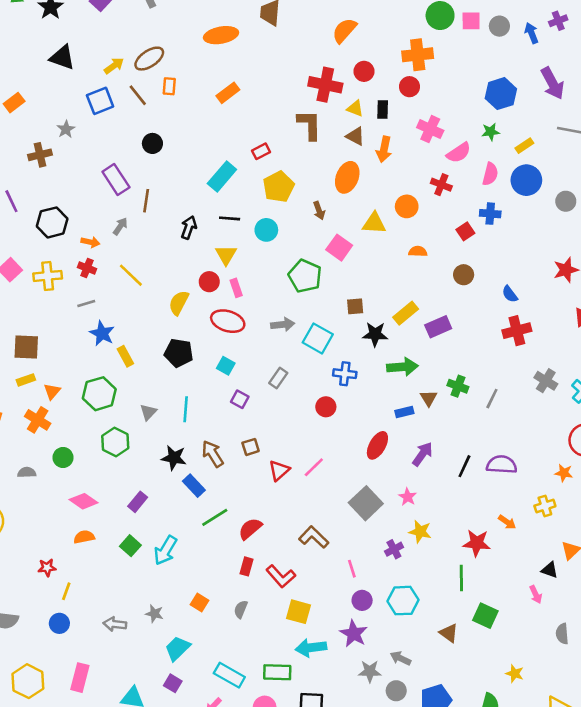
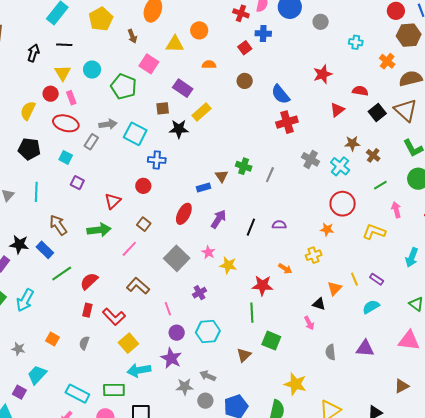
red cross: (441, 185) -> (241, 13), moved
cyan circle: (266, 230) -> (92, 70), moved
blue semicircle: (510, 294) -> (281, 94), size x1.5
purple rectangle: (438, 327) -> (183, 88), moved, turned 60
green arrow: (402, 367) -> (99, 230), moved
gray rectangle: (278, 378) -> (91, 142), moved
brown square: (251, 447) -> (144, 224), moved, turned -32
black star: (174, 458) -> (19, 244), moved
purple semicircle: (502, 465) -> (279, 225), size x0.6
pink line: (314, 467) -> (129, 249), moved
red triangle: (279, 471) -> (113, 201), moved
yellow star: (420, 532) -> (228, 265), moved
yellow square: (299, 612) -> (128, 343), turned 36
brown triangle: (449, 633) -> (244, 355), turned 42
yellow star: (515, 674) -> (295, 384), size x1.6
purple square: (173, 683) -> (19, 392), moved

